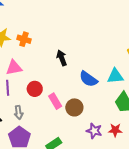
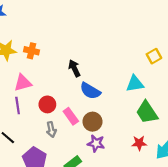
blue semicircle: (88, 79) -> (90, 91), moved
gray arrow: (19, 112) -> (51, 130), moved
purple star: (94, 131) -> (96, 143), moved

